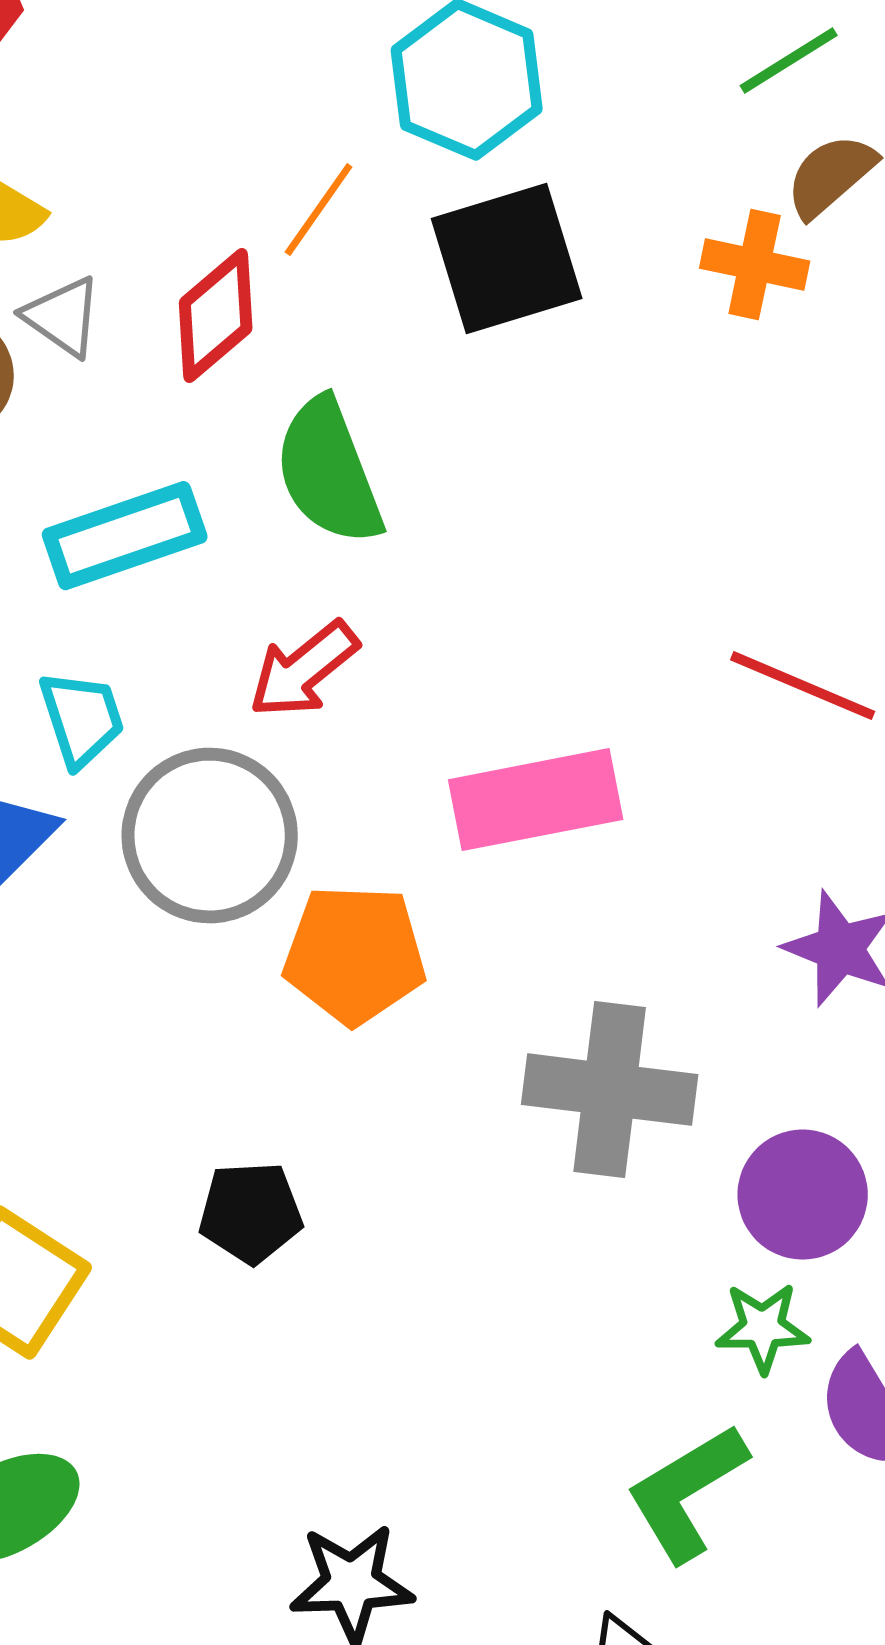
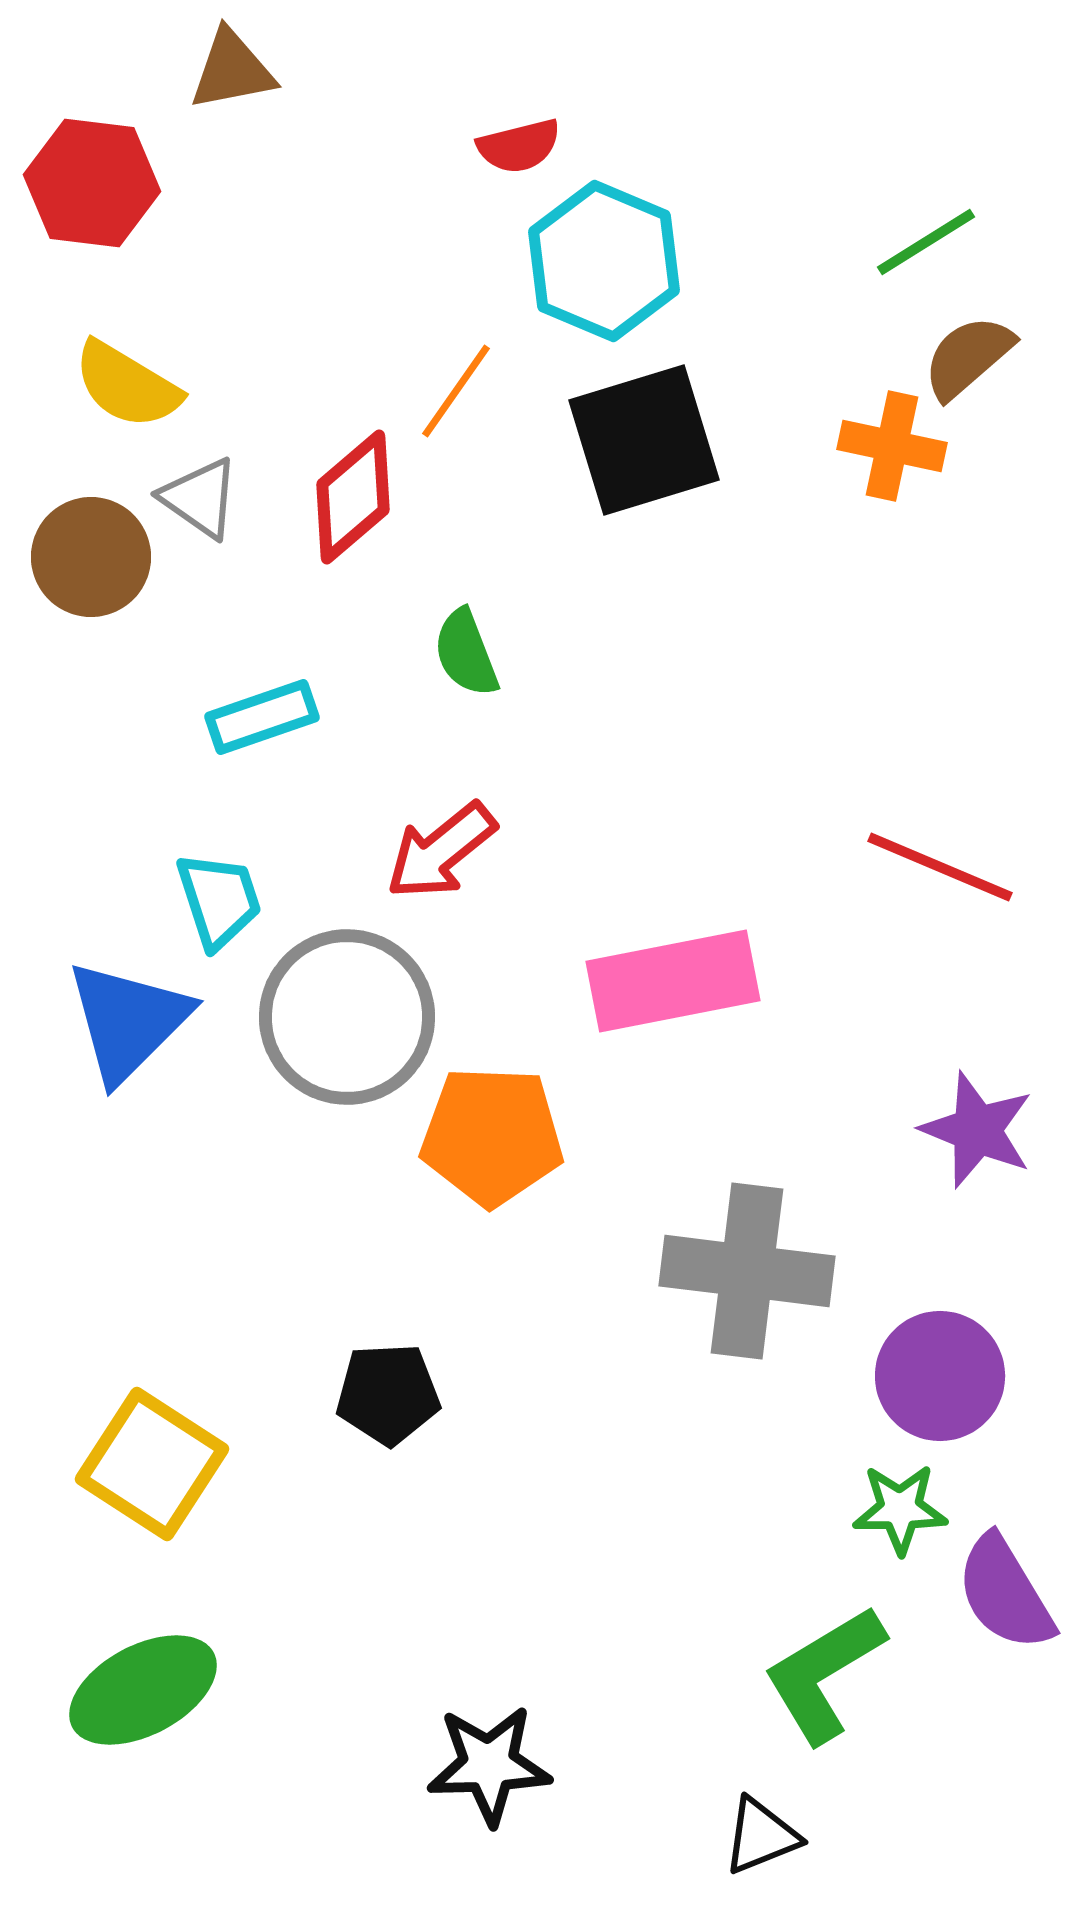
green semicircle: (329, 472) -> (466, 653), size x0.6
cyan rectangle: (125, 536) -> (262, 717), size x0.7

